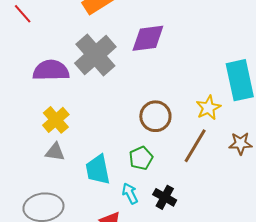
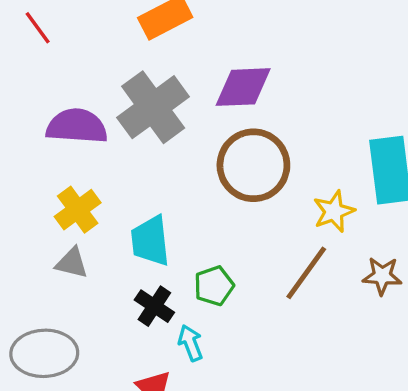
brown circle: (155, 116) -> (253, 165), moved, size x1.4
cyan trapezoid: (98, 170) -> (150, 241), moved
black cross: (165, 197) -> (154, 306), moved

